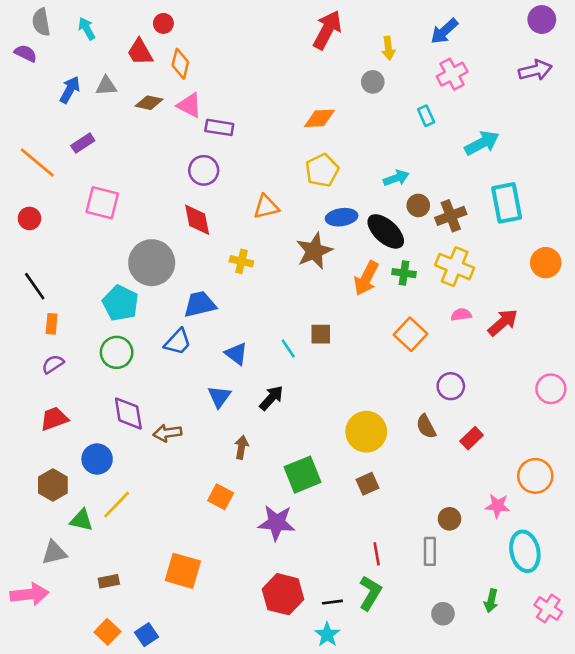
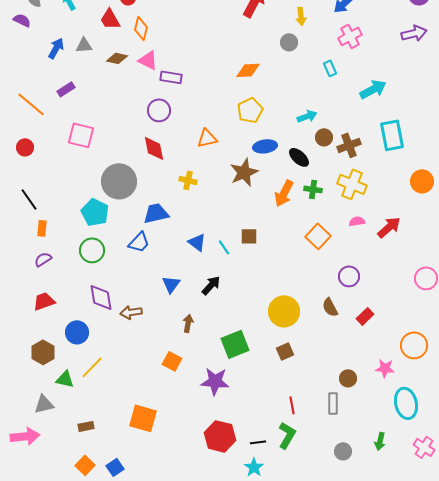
black ellipse: (386, 231) -> (299, 157), size x0.7
blue triangle: (236, 354) -> (197, 242), moved

